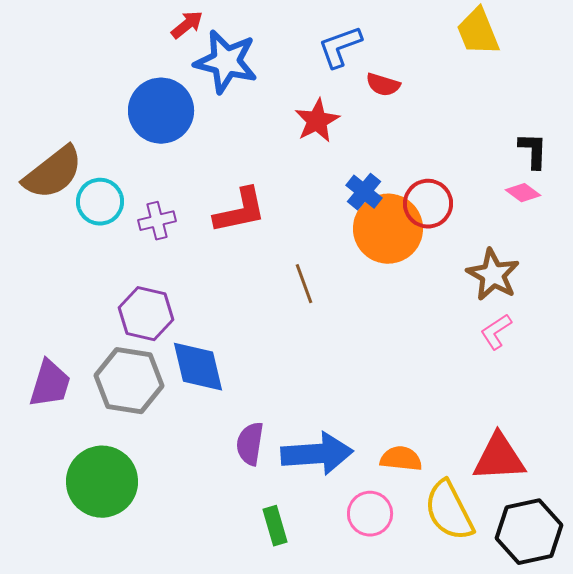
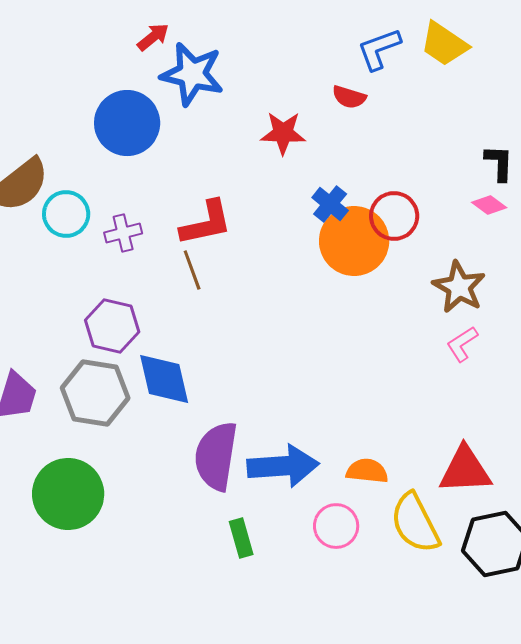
yellow trapezoid: (478, 32) -> (444, 44), turned -34
blue L-shape: (340, 47) -> (379, 49), moved
red star: (317, 121) -> (283, 133), turned 30
brown line: (304, 284) -> (192, 270), moved
purple semicircle: (250, 444) -> (216, 456), size x1.6

